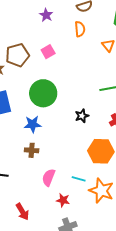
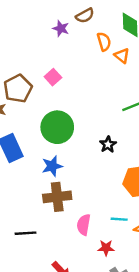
purple star: (46, 15) -> (61, 28), moved
orange semicircle: (80, 29) -> (104, 42), moved
brown cross: (32, 150) -> (57, 197), size x1.6

